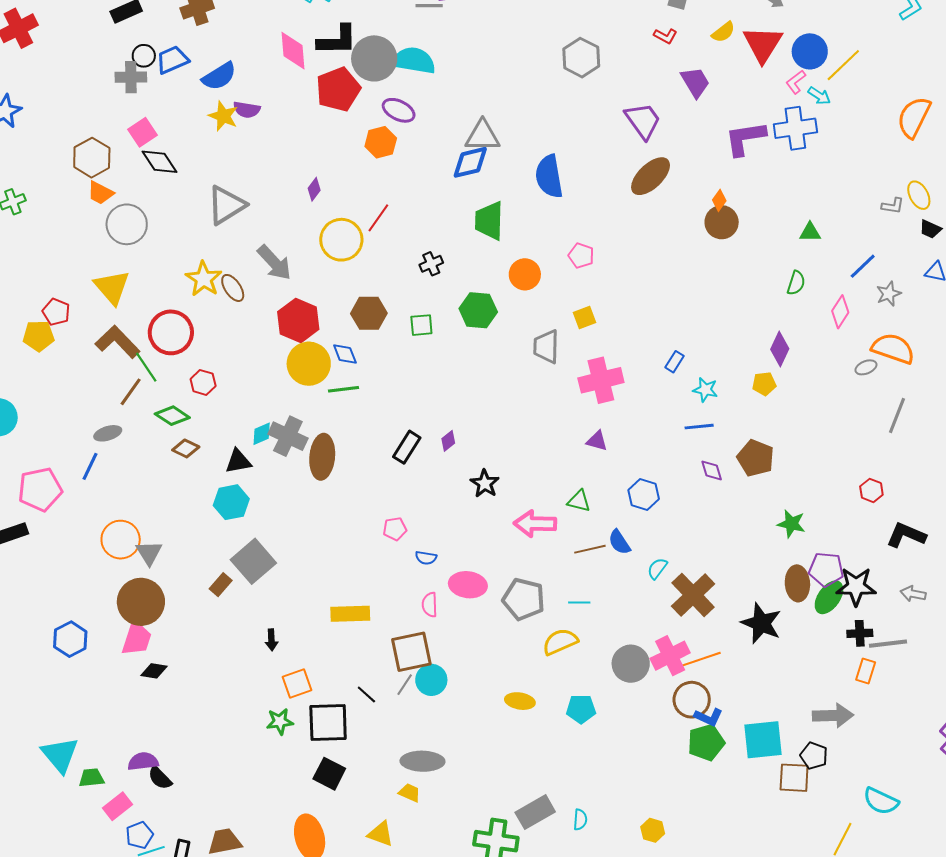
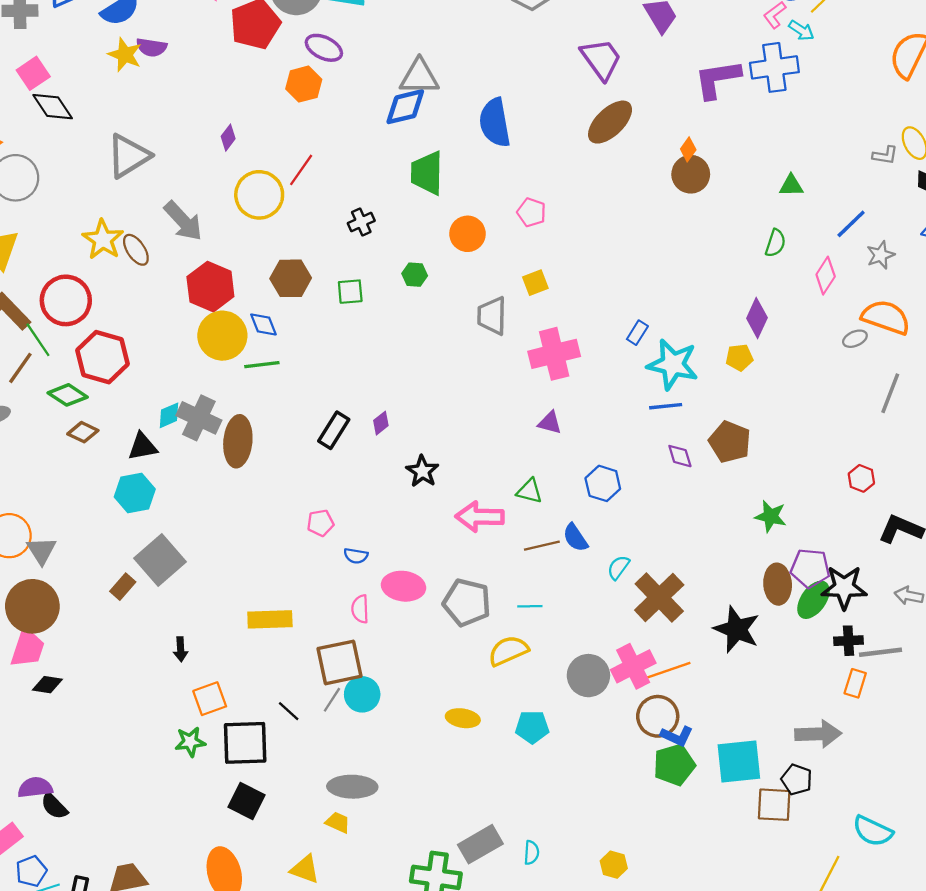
green hexagon: (478, 310) -> (415, 275), size x0.6
red hexagon: (203, 382) -> (102, 357), size x1.8
cyan star: (705, 390) -> (673, 364), size x1.8

